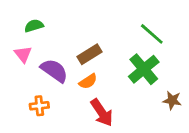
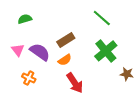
green line: (152, 34) -> (102, 18), moved
pink triangle: (23, 54) -> (18, 50), moved
orange cross: (39, 106) -> (29, 78), turned 32

